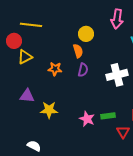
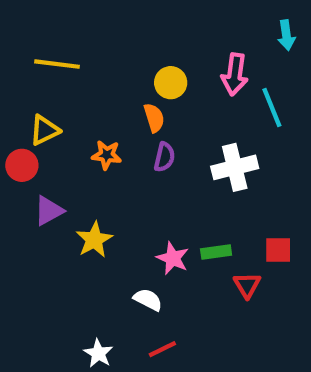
pink arrow: (117, 19) -> (235, 74), moved
red circle: (14, 41) -> (22, 165), moved
purple triangle: (27, 96) -> (49, 211), turned -35
yellow star: (49, 110) -> (94, 240), turned -30
white semicircle: (34, 146) -> (148, 300), moved

